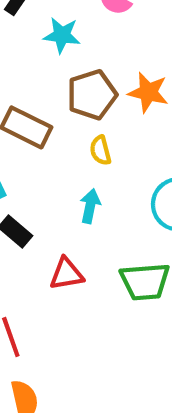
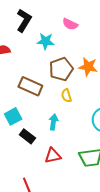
cyan arrow: (90, 206) -> (53, 122), moved

